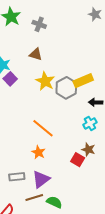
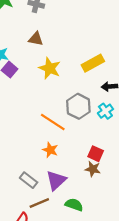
gray hexagon: (66, 88) -> (78, 106), moved
brown star: (88, 149) -> (93, 169), moved
gray rectangle: (17, 177) -> (29, 180), turned 49
brown line: (34, 197) -> (39, 203), moved

